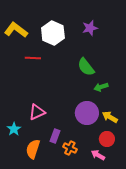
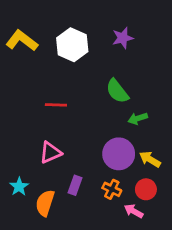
red line: (33, 58) -> (56, 105), moved
cyan star: (14, 129) -> (19, 187), moved
orange cross: (70, 148) -> (112, 189), moved

